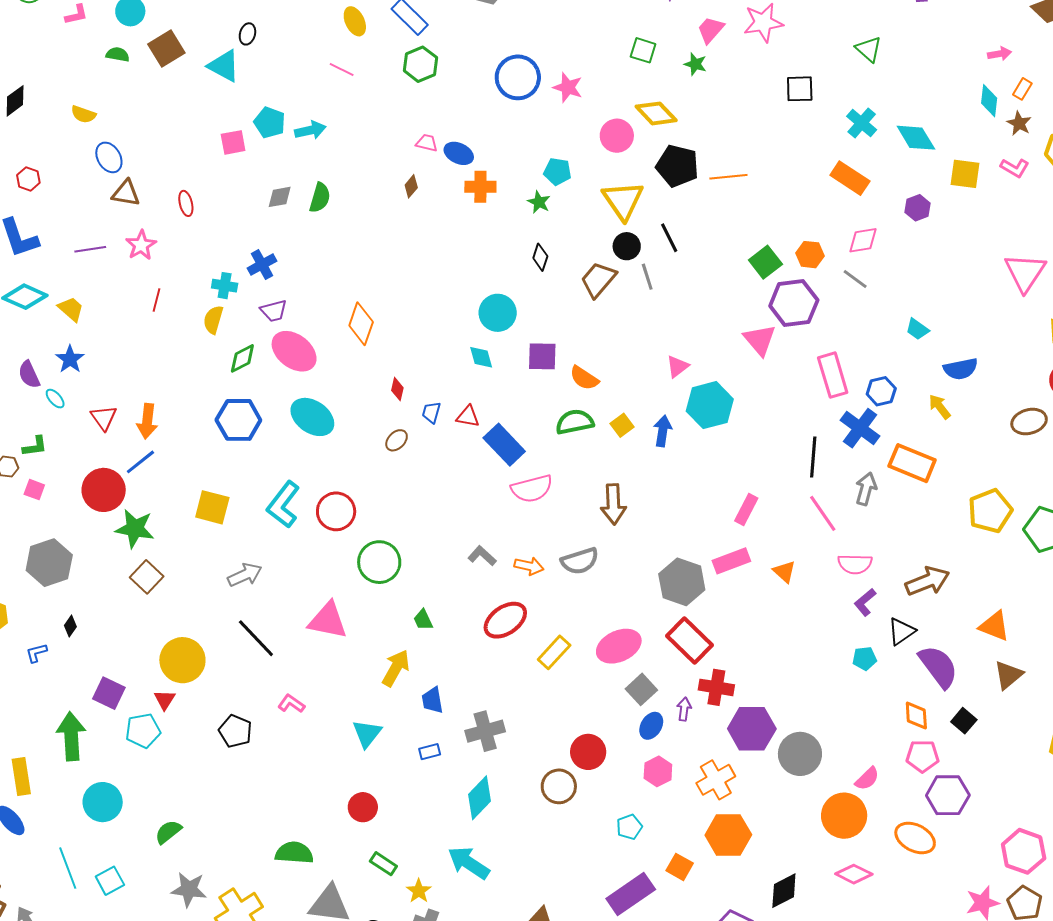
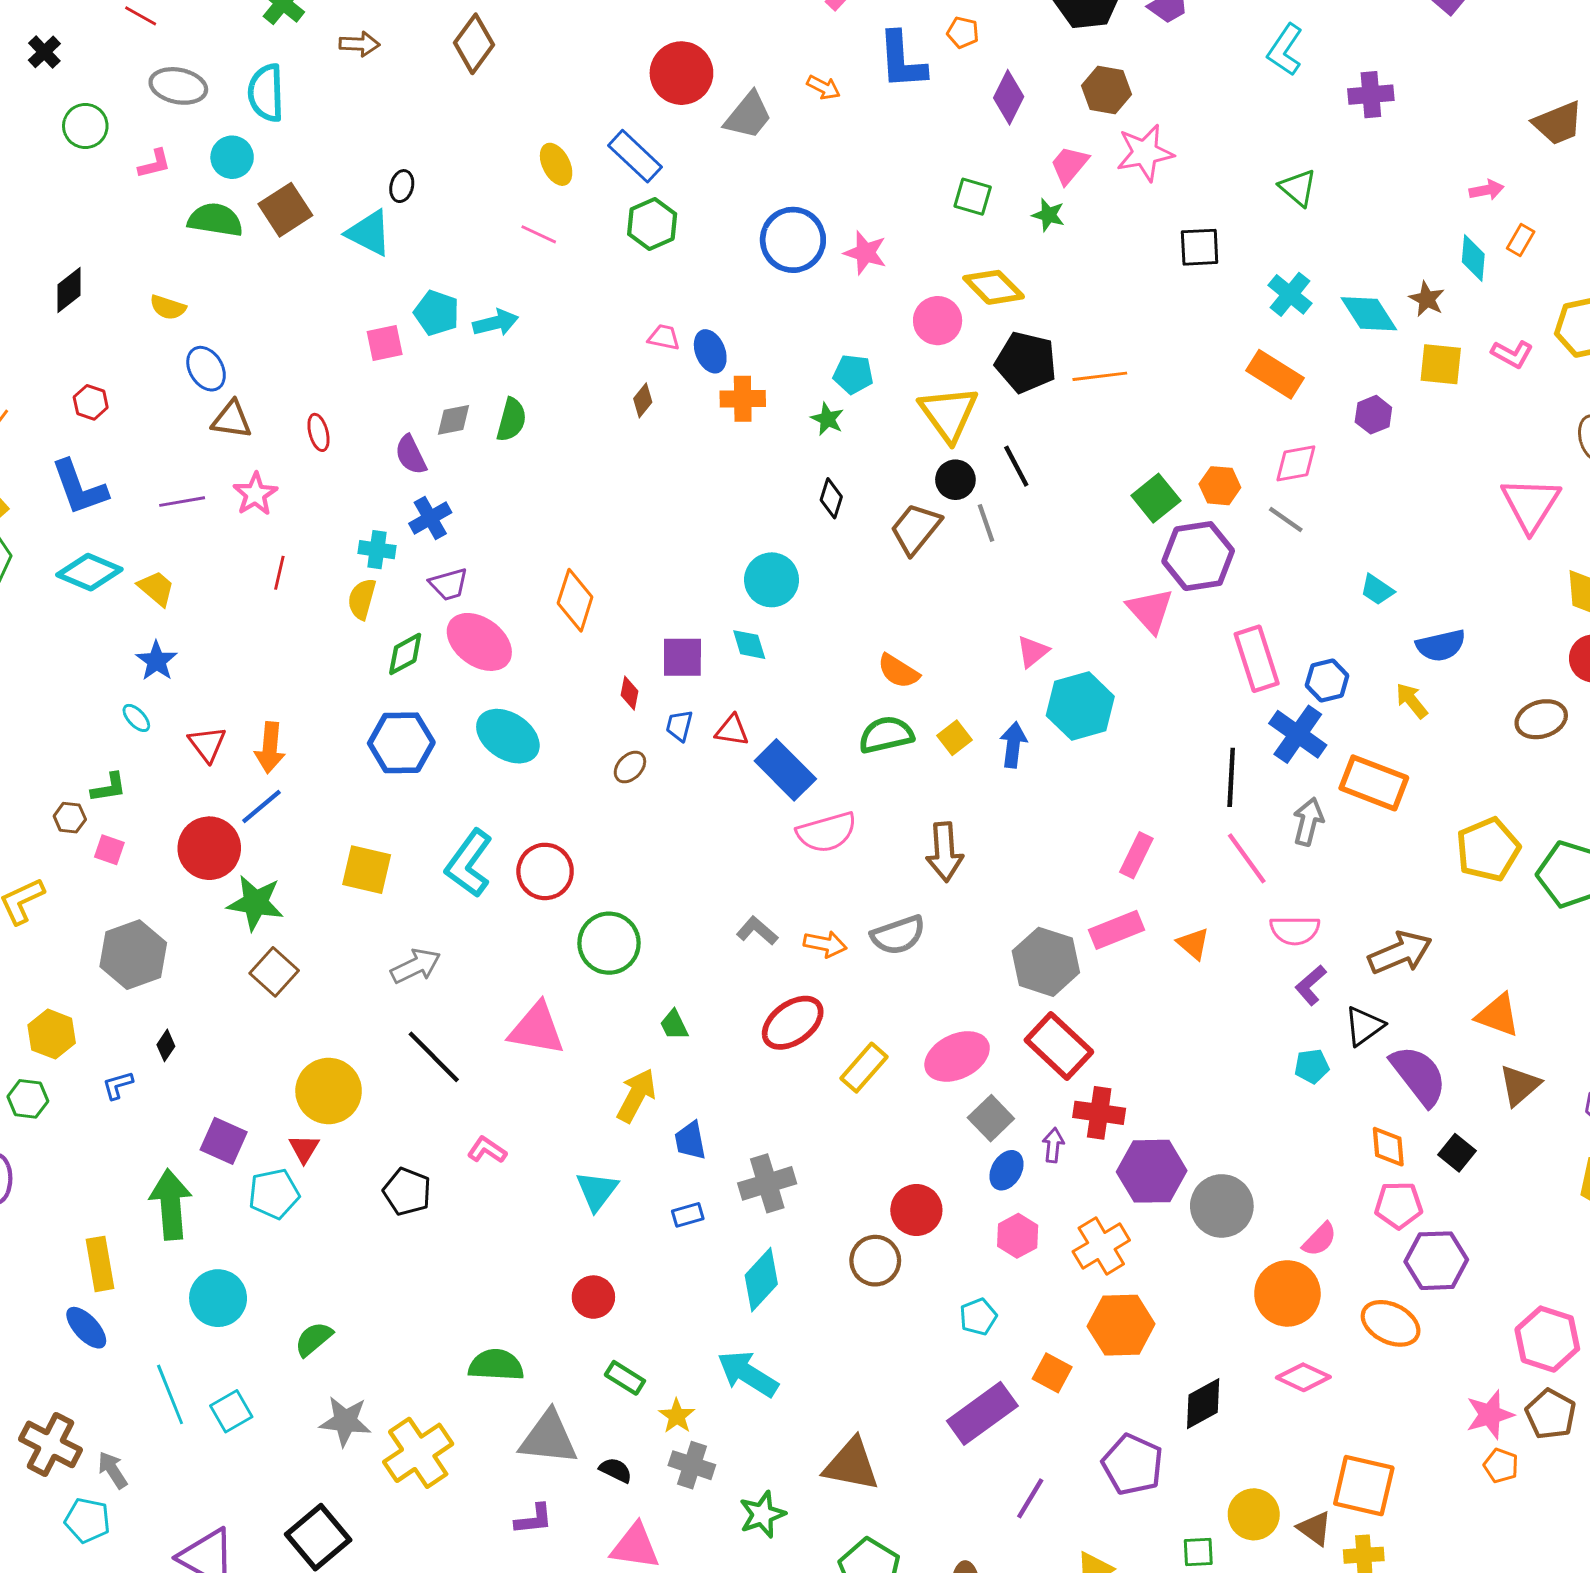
green semicircle: (118, 54) -> (215, 220), size x1.6
brown star: (1019, 123) -> (1427, 299), moved
blue ellipse: (459, 153) -> (710, 351), turned 44
purple square: (542, 356) -> (682, 657), moved
purple semicircle: (29, 375) -> (411, 455), moved

